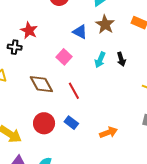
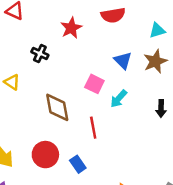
red star: (29, 30) -> (71, 28), moved
pink square: (64, 57) -> (94, 84), turned -35
cyan arrow: (100, 60) -> (119, 99), moved

